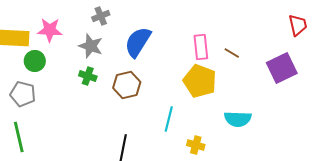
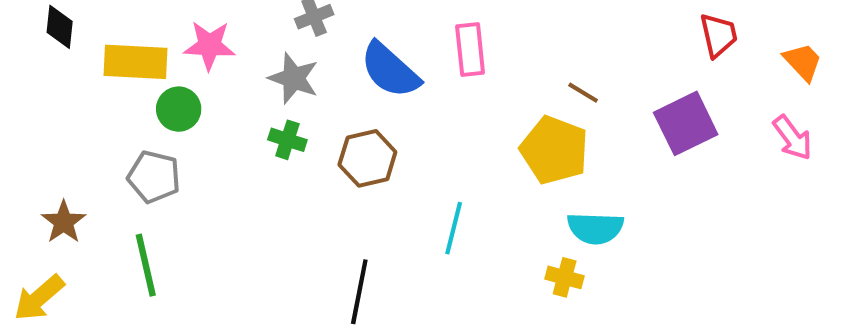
blue semicircle: (138, 42) -> (390, 70), turned -80
pink rectangle: (201, 47) -> (470, 50), moved
yellow pentagon: (200, 81) -> (554, 150), moved
yellow cross: (196, 145) -> (565, 277), moved

